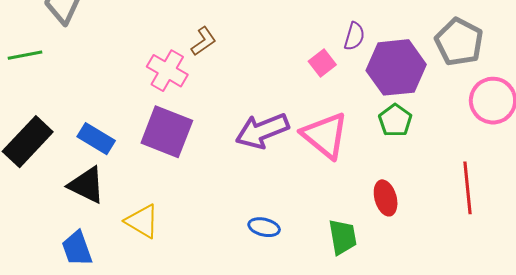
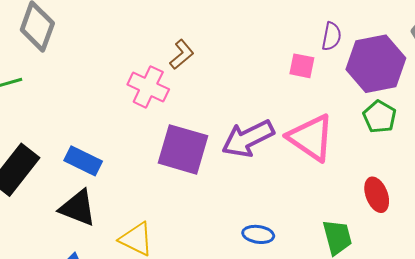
pink square: (322, 63) -> (302, 66), turned -36
purple square: (167, 132) -> (183, 149), moved

